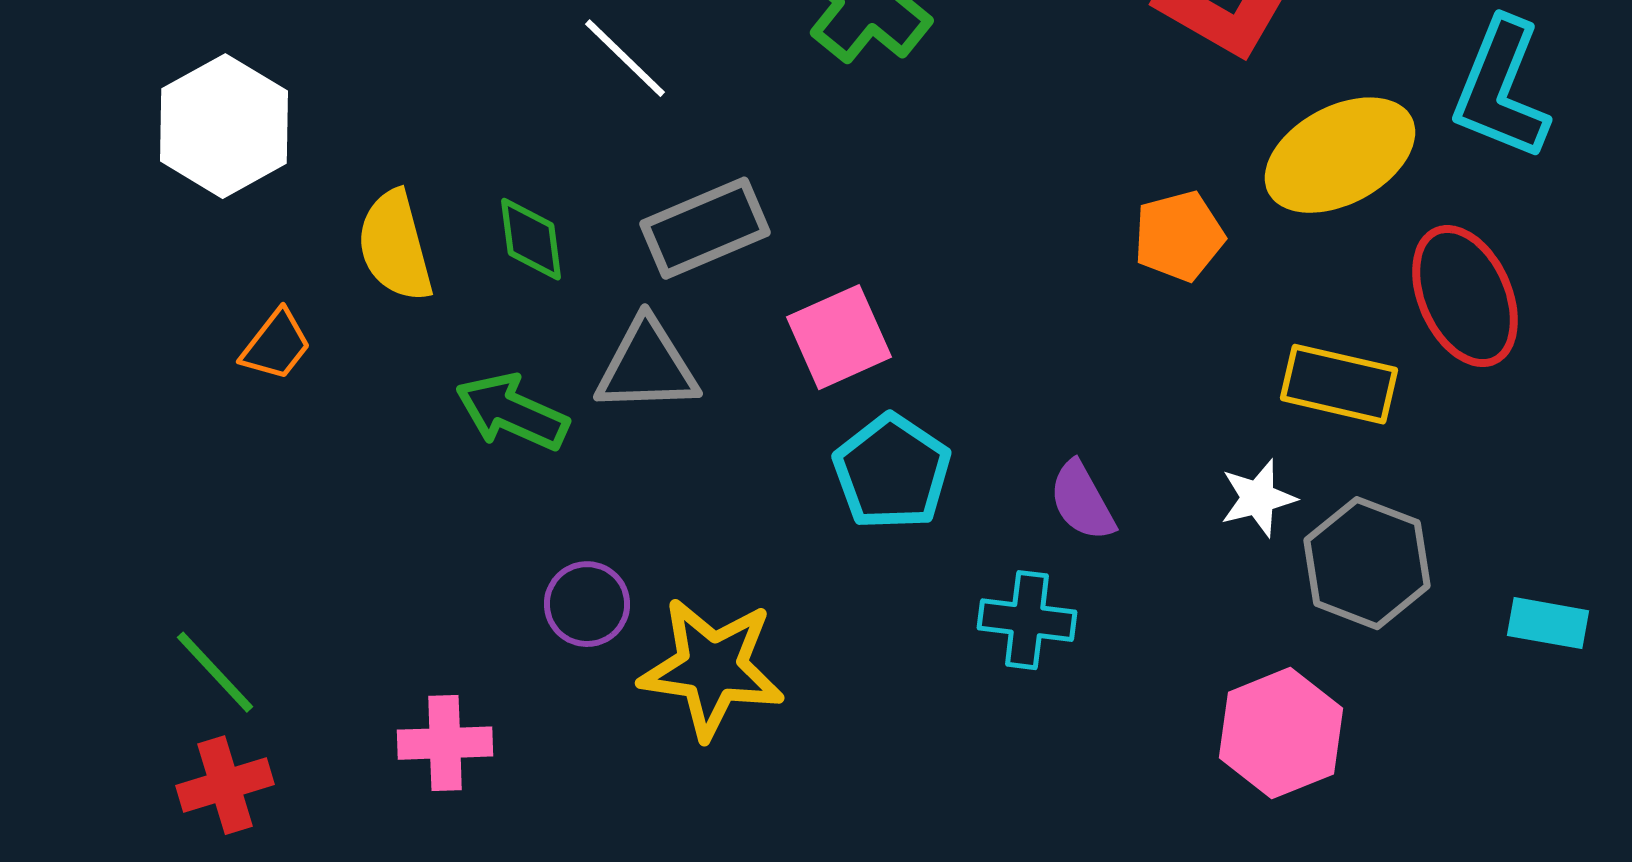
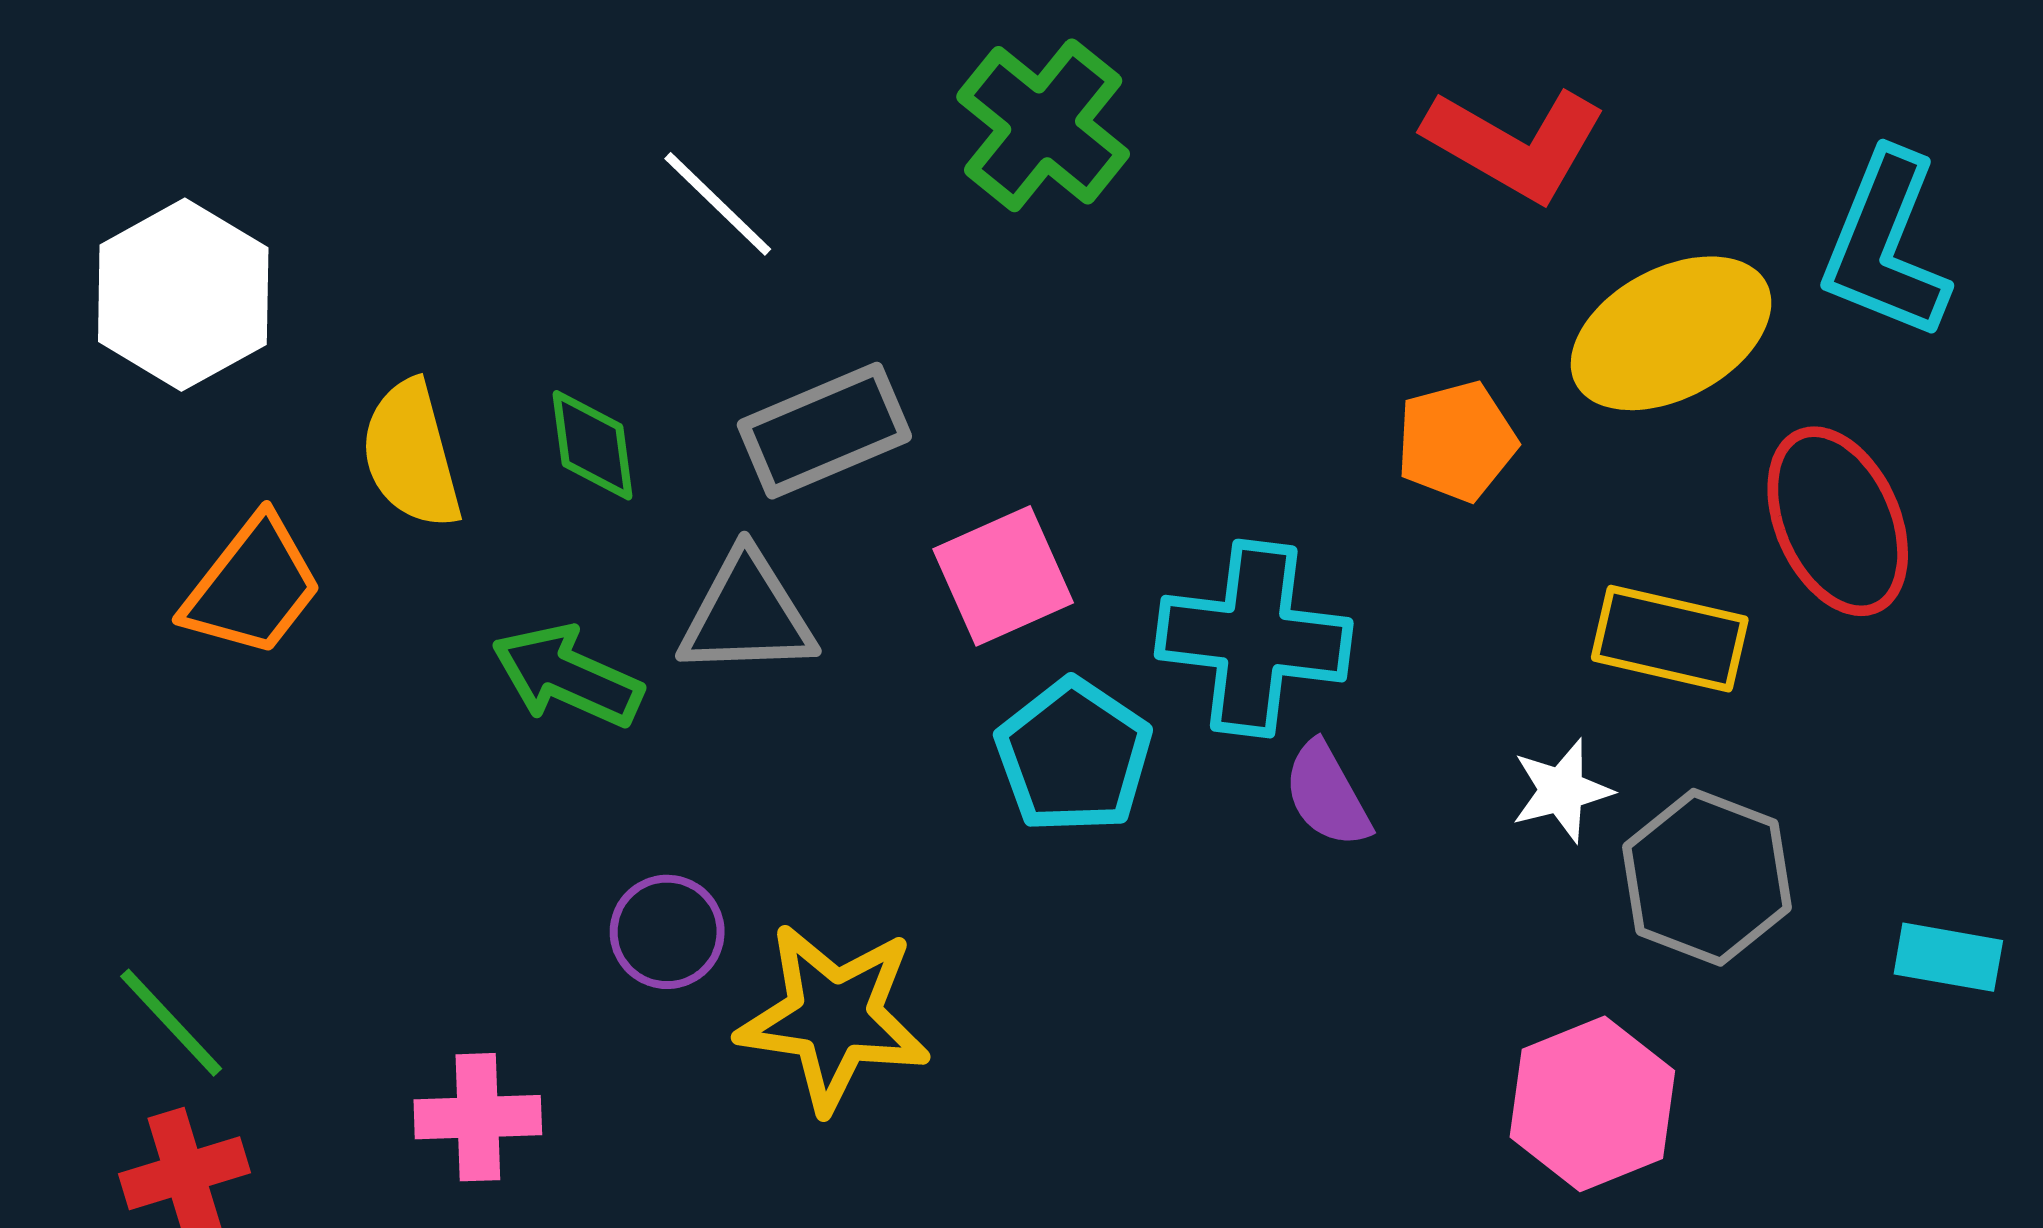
orange trapezoid: (276, 345) -> (252, 587), size x1.5
cyan cross: (1027, 620) -> (1254, 639), moved, size x1.5

